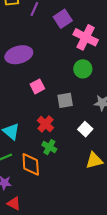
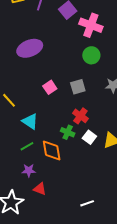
pink square: (37, 86) -> (50, 87), moved
red cross: (45, 124) -> (80, 116), moved
white square: (85, 129) -> (89, 137), moved

